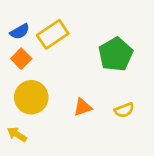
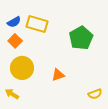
yellow rectangle: (53, 34) -> (37, 24), turned 50
yellow semicircle: (124, 110) -> (95, 94), moved

